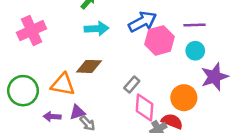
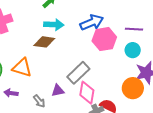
brown diamond: (89, 66) -> (44, 42), moved
gray rectangle: (132, 84) -> (78, 73), size x1.6
orange circle: (184, 98) -> (133, 88), moved
purple triangle: (77, 112) -> (58, 91), moved

